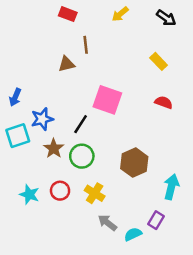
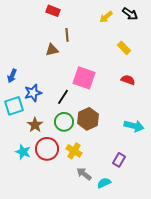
yellow arrow: (120, 14) -> (106, 17), moved
brown star: (54, 148) -> (35, 125), moved
brown hexagon: (134, 163) -> (88, 119), moved
cyan arrow: (171, 187) -> (134, 126), moved, turned 90
red circle: (60, 191) -> (47, 149), size x1.5
purple rectangle: (156, 220) -> (119, 160), moved

